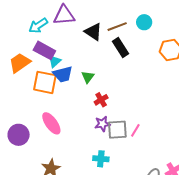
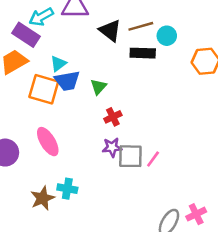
cyan circle: (144, 22) -> (167, 36), moved
black rectangle: (120, 48) -> (143, 53), turned -60
purple rectangle: (44, 50) -> (26, 35), moved
cyan cross: (101, 159) -> (67, 189), moved

